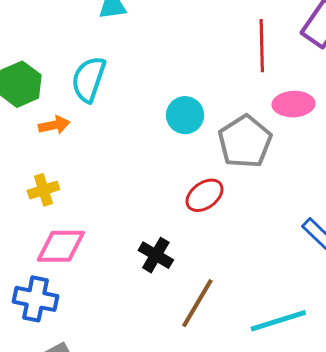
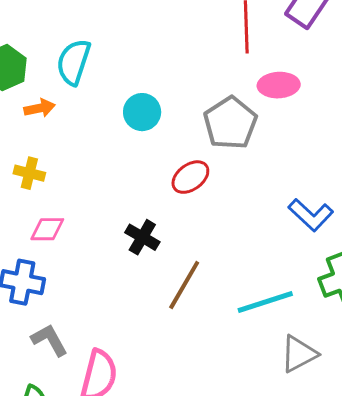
cyan circle: (185, 115) -> (142, 112), moved
yellow cross: (43, 190) -> (29, 173), turned 32
pink diamond: (61, 246) -> (47, 229), size x0.7

